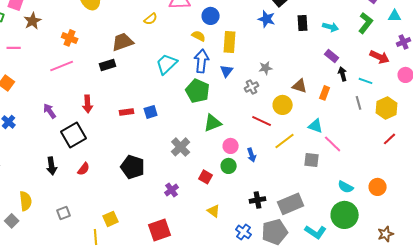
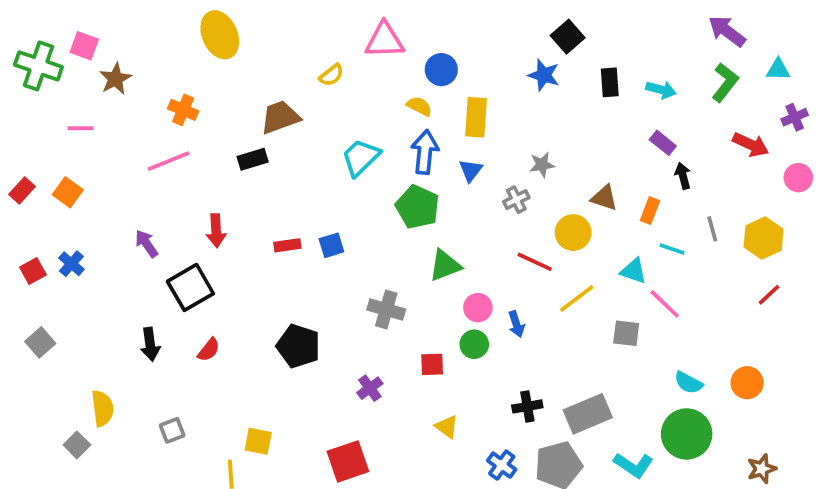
cyan line: (366, 81) -> (672, 249), moved
gray cross: (181, 147) -> (386, 309), turned -30
red square: (206, 177) -> (432, 364), turned -32
yellow square: (111, 219) -> (258, 441), turned 35

